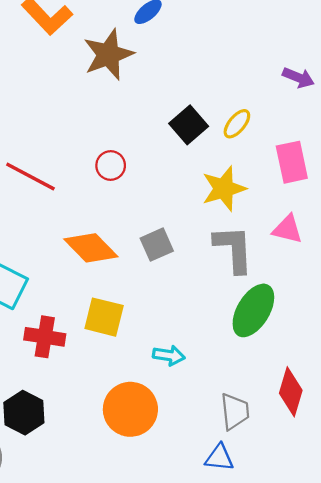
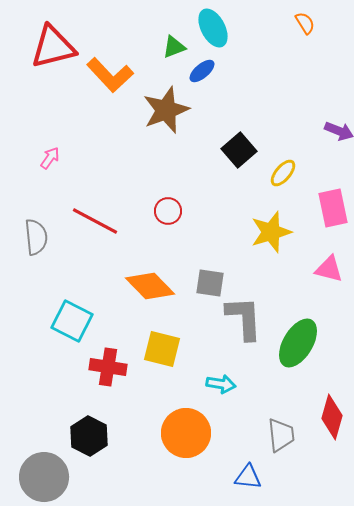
black square: (189, 125) -> (239, 150), moved
gray square: (157, 245) -> (210, 283), turned 32
gray L-shape: (234, 249) -> (244, 318), moved
blue triangle: (219, 458) -> (248, 477), moved

